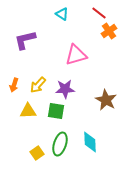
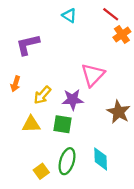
pink triangle: (76, 55) -> (93, 75), moved, turned -30
orange arrow: (14, 85) -> (15, 84), moved

